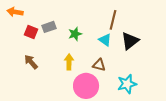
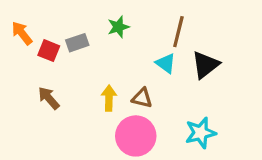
orange arrow: (15, 12) -> (22, 33), moved, turned 42
green star: (75, 34) -> (118, 27), moved
brown triangle: (99, 65) -> (142, 98), moved

